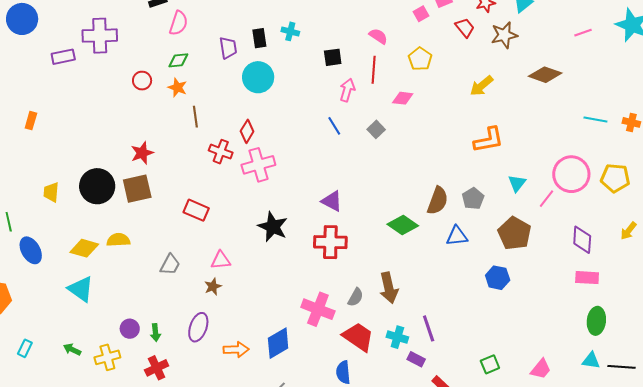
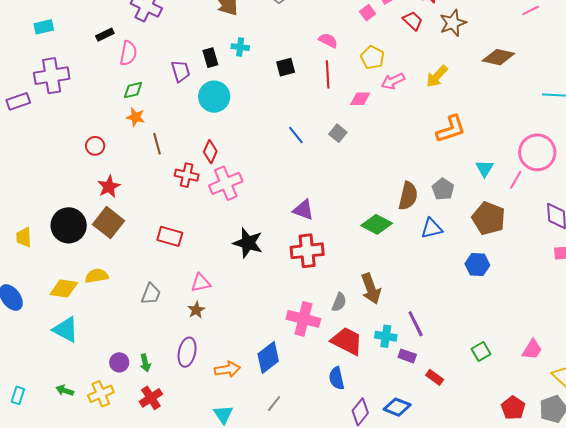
red circle: (142, 81) -> (95, 146), moved
pink arrow: (347, 90) -> (393, 81), moved, turned -125
brown square: (137, 189) -> (109, 223), turned -32

